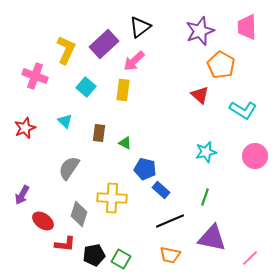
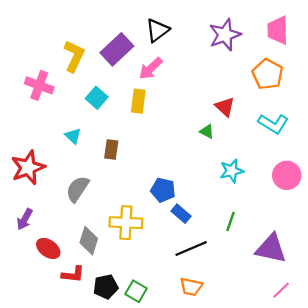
orange pentagon: (221, 65) -> (268, 74), moved
red star: (25, 128) -> (28, 167), moved, size x1.4
green triangle: (125, 143) -> (207, 132), moved
purple triangle: (212, 238) -> (271, 248), moved

